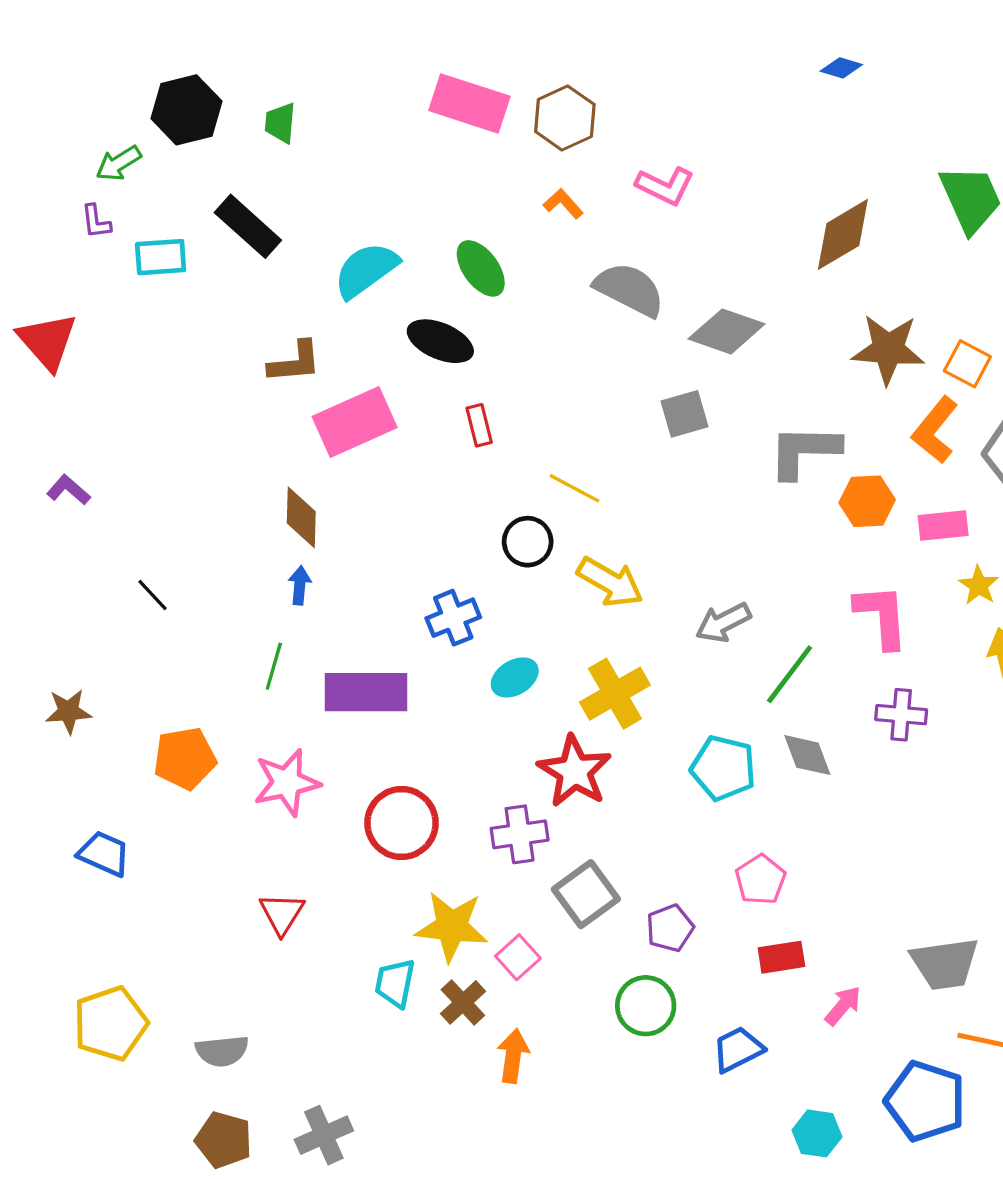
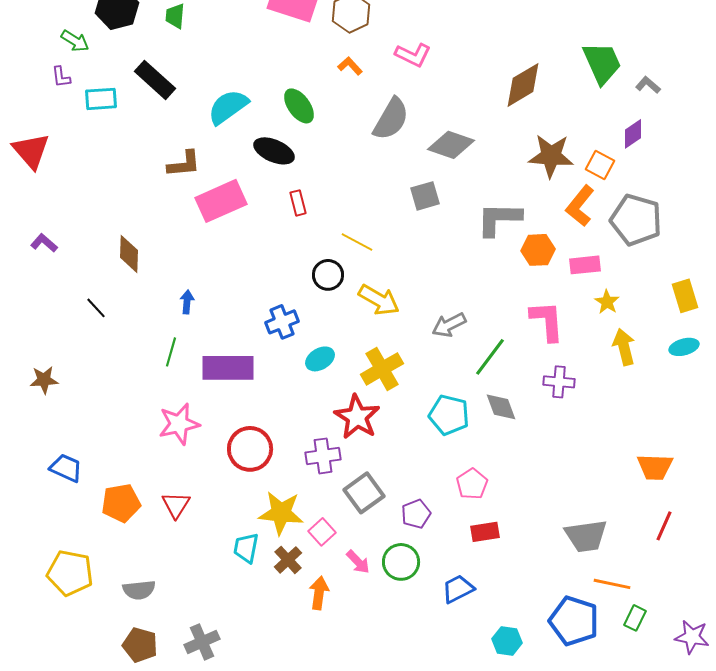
green arrow: (119, 163) -> (75, 41), turned -116
gray semicircle: (629, 289) -> (391, 119), turned 93
brown diamond: (301, 517) -> (129, 254), moved
orange pentagon: (185, 758) -> (121, 503), moved
pink arrow: (843, 1006) -> (358, 562), moved, turned 96
yellow pentagon: (110, 1023) -> (70, 573), turned 30

